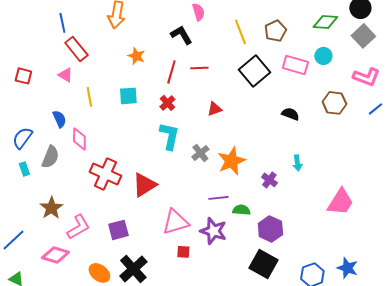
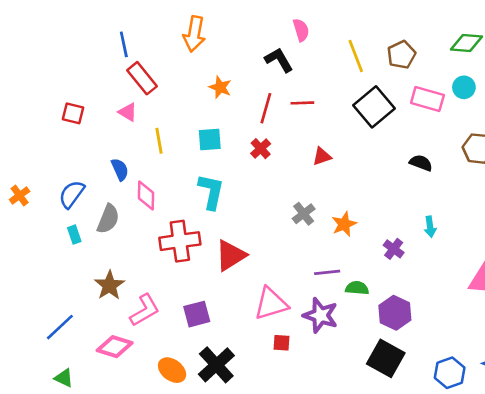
cyan L-shape: (169, 136) -> (211, 192), moved
orange star: (231, 161) -> (344, 224), size x0.7
red cross: (105, 174) -> (180, 241), turned -32

